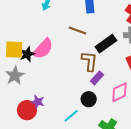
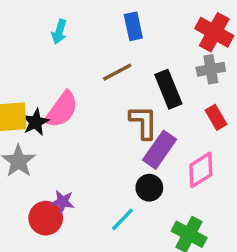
brown line: (77, 31) -> (117, 72), turned -42
black rectangle: (106, 44) -> (168, 89), turned -70
purple rectangle: (97, 78) -> (160, 150), size x1.5

